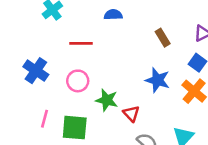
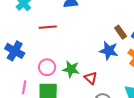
brown rectangle: (163, 38) -> (121, 32), moved
pink circle: (78, 81) -> (47, 67), moved

